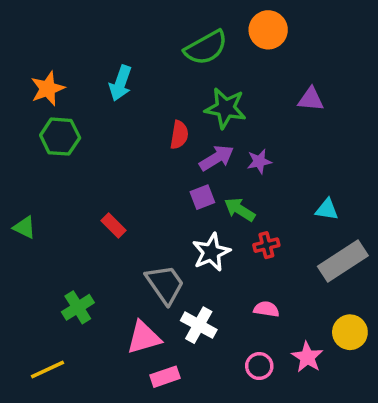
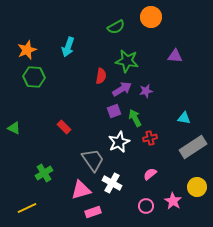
green semicircle: (206, 48) -> (116, 27), size x0.7
green arrow: (240, 210) -> (135, 118), turned 30
pink semicircle: (266, 309) -> (150, 174), turned -48

